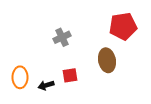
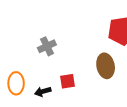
gray cross: (62, 37) -> (47, 46), moved

